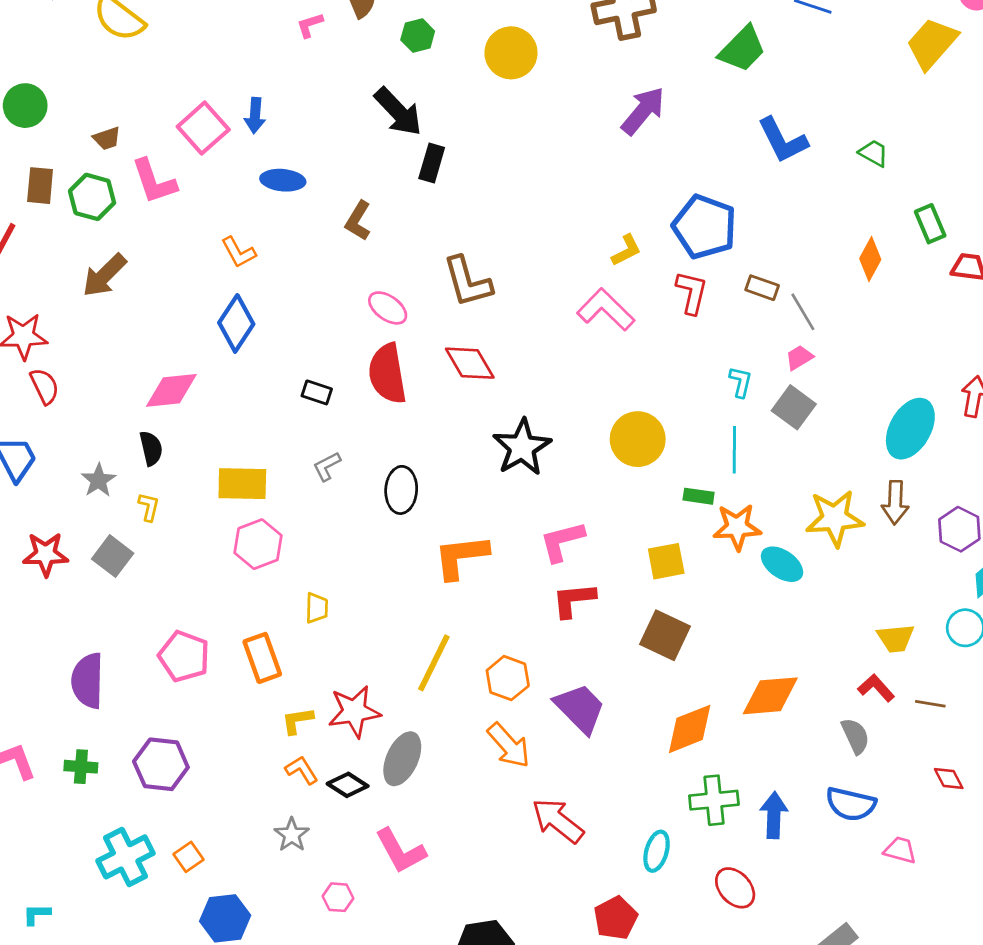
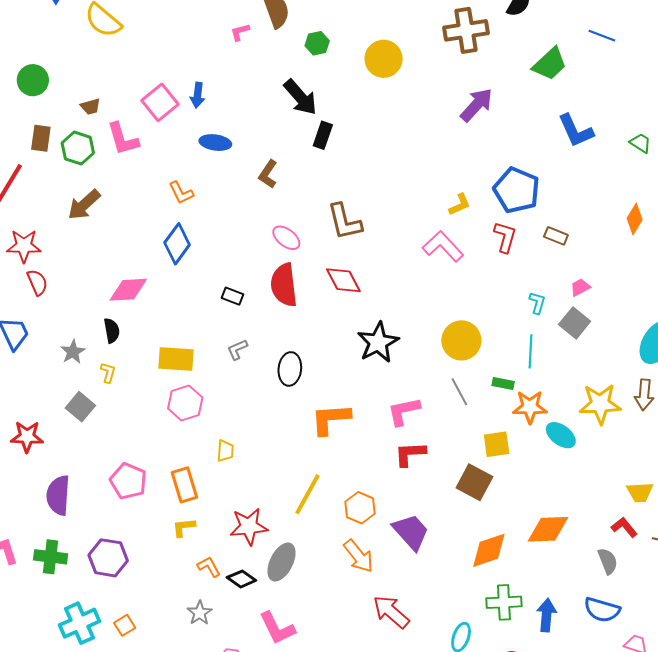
gray line: (803, 312) -> (459, 392), moved
red star: (46, 554) -> (27, 437), moved
yellow square: (666, 561) -> (497, 444), moved
yellow L-shape: (297, 721) -> (184, 527), moved
green cross: (81, 767) -> (51, 557), size x1.4

